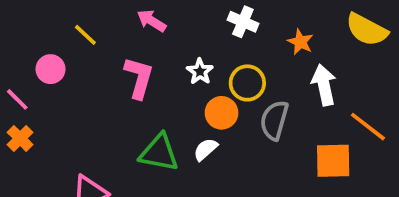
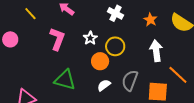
orange star: (300, 42) -> (150, 20), moved
pink circle: (51, 69) -> (10, 39), moved
gray semicircle: (274, 120) -> (130, 80), moved
white semicircle: (205, 149) -> (104, 85), moved

